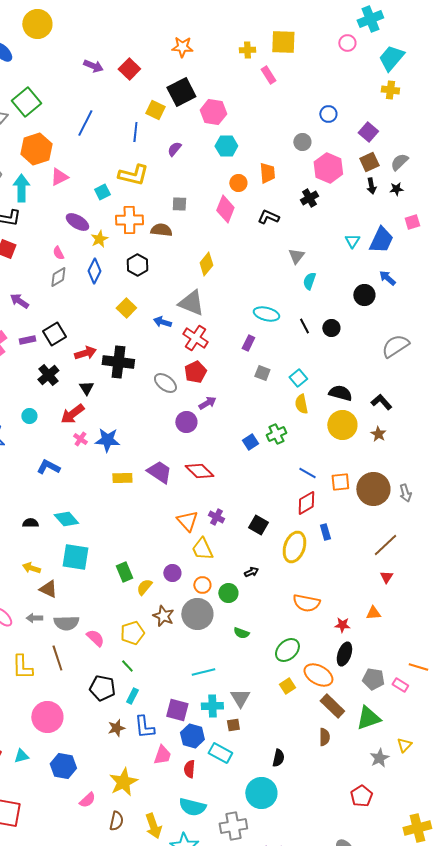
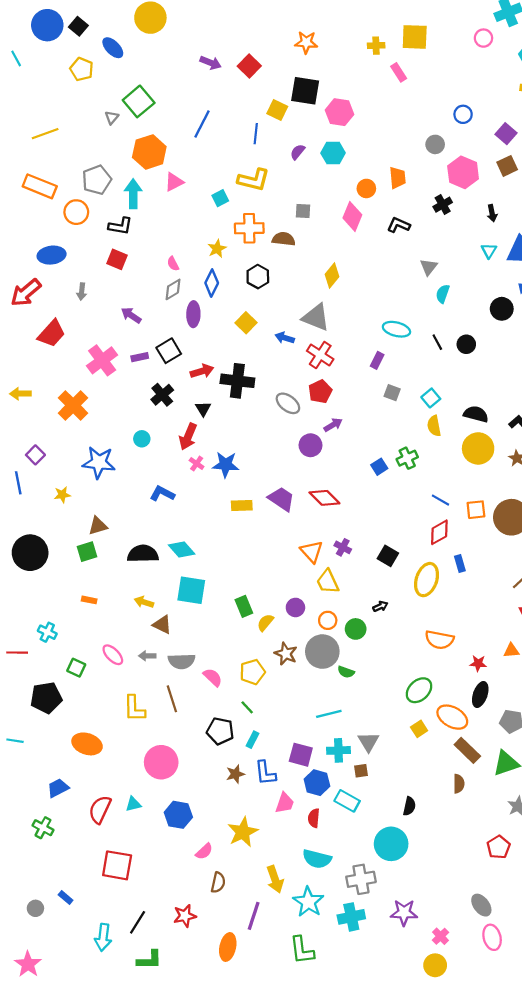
black square: (181, 92) -> (305, 91), turned 36
cyan hexagon: (226, 146) -> (333, 153), moved
black arrow: (371, 186) -> (492, 213), moved
purple ellipse: (77, 222) -> (193, 314), moved, turned 60
red arrow: (72, 414) -> (188, 437), turned -30
black semicircle: (30, 523) -> (143, 554), size x1.8
green semicircle: (241, 633) -> (346, 672), moved
brown semicircle: (116, 821) -> (218, 883), moved

